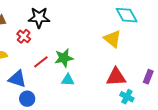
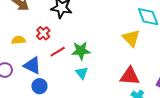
red cross: (24, 36) -> (43, 33), moved
cyan triangle: (68, 80) -> (82, 73), turned 40

